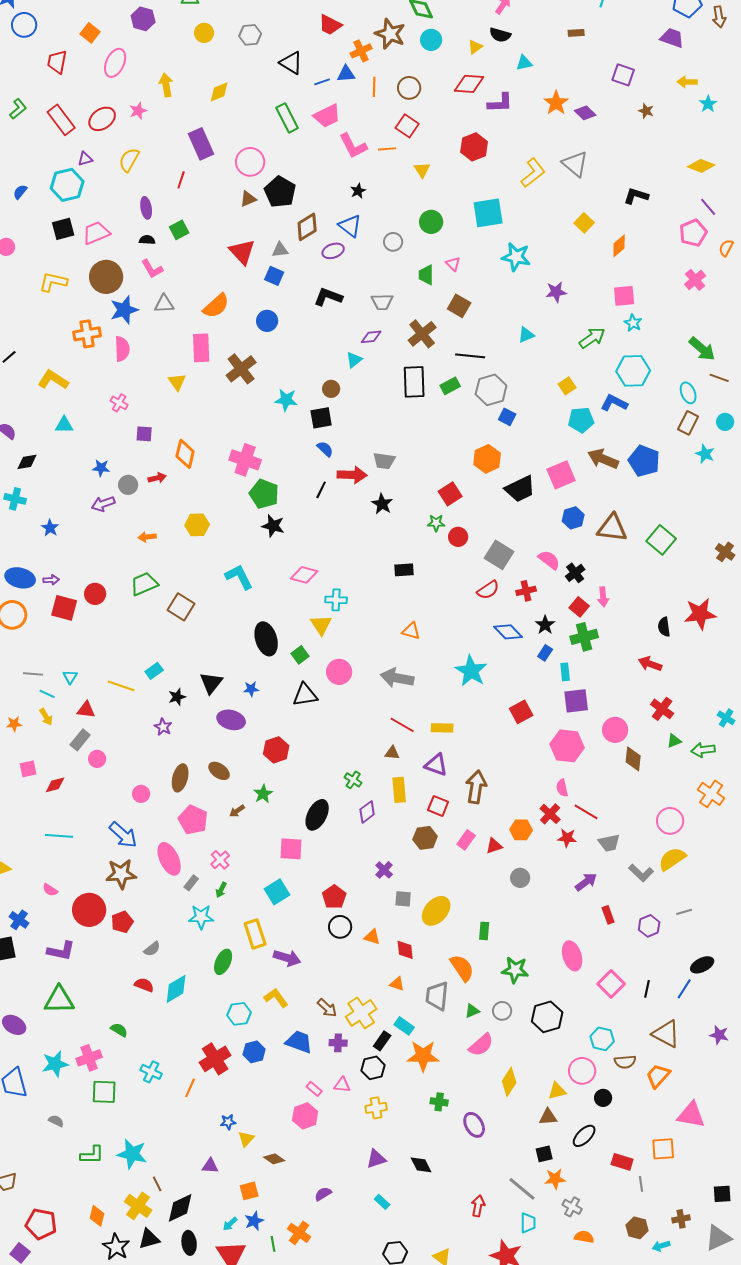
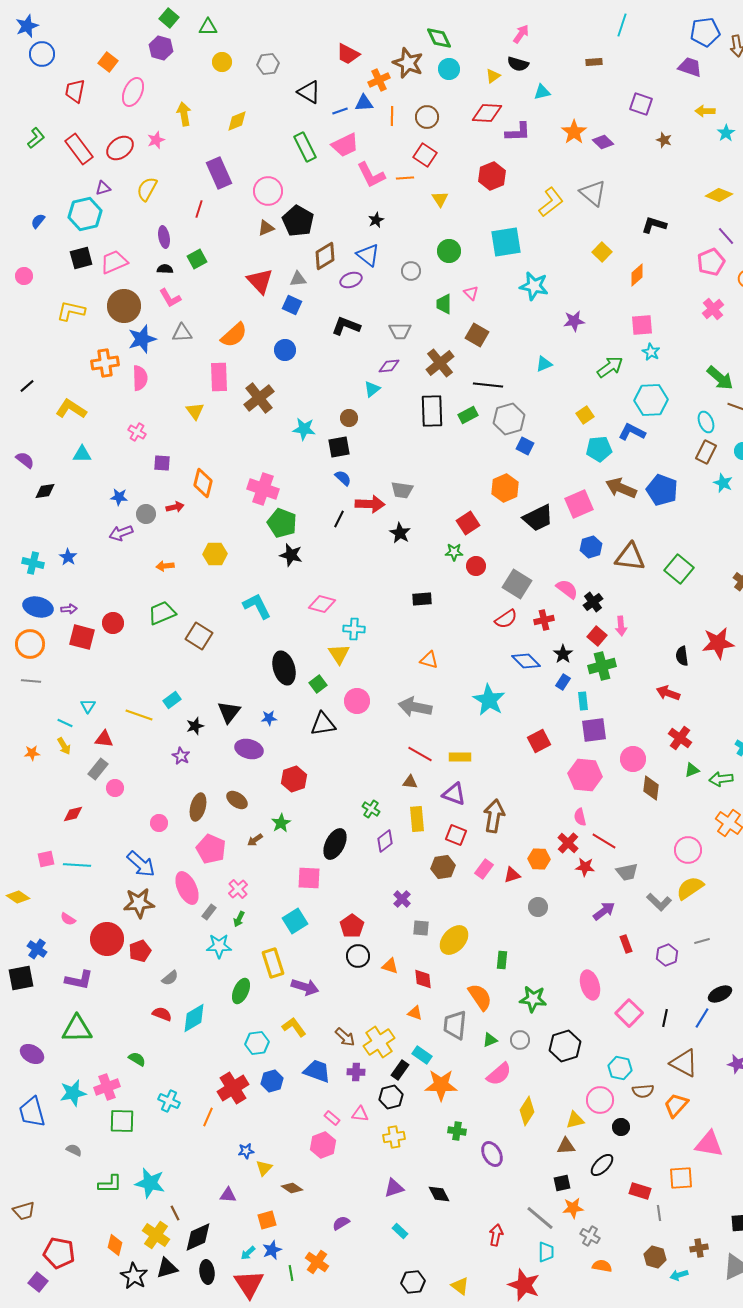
cyan cross: (15, 499) -> (33, 563), moved
gray line: (33, 674) -> (31, 681), moved
pink square: (28, 769) -> (46, 859), moved

